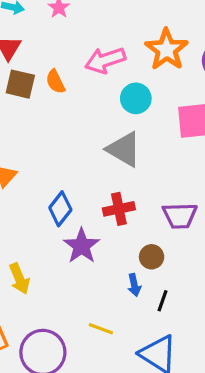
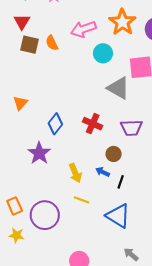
gray triangle: (124, 149) -> (118, 88), moved
red cross: (119, 209) -> (93, 124), turned 36
purple star: (82, 246) -> (39, 153), moved
yellow arrow: (19, 279) -> (75, 173), moved
blue arrow: (134, 285) -> (103, 172), turned 128

